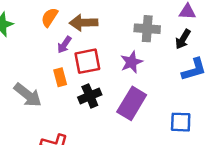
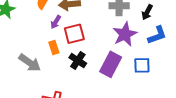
purple star: (131, 62) -> (125, 34), moved, size x1.4
black cross: (90, 96) -> (78, 61), turned -30
blue square: (181, 122) -> (142, 65), moved

